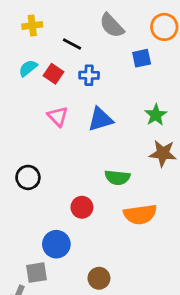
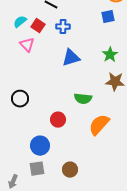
blue square: (142, 58) -> (108, 17), moved
pink triangle: (58, 116) -> (27, 45), moved
orange semicircle: (140, 214) -> (99, 125), turned 140
gray square: (36, 273) -> (37, 169), moved

